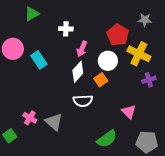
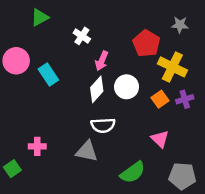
white cross: (66, 29) -> (82, 36), turned 32
white circle: (108, 61) -> (127, 87), moved
orange square: (101, 80) -> (160, 99), moved
pink cross: (30, 118) -> (37, 146), turned -32
gray triangle: (54, 122) -> (87, 151), moved, turned -30

